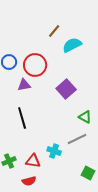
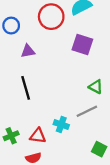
red circle: (35, 65) -> (51, 17), moved
purple square: (66, 89) -> (82, 44), moved, turned -30

